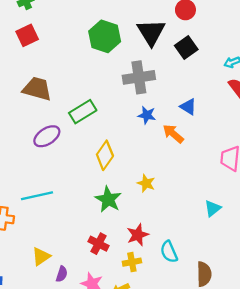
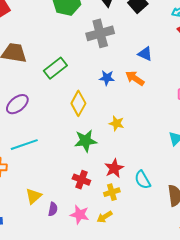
blue star: (147, 115) -> (107, 78), moved
purple ellipse: (47, 136) -> (17, 104), moved
green star: (108, 199) -> (86, 141), turned -30

